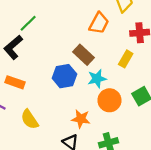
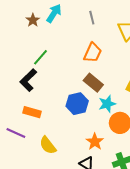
orange trapezoid: (99, 23) -> (93, 53), moved
orange star: (81, 119) -> (95, 142), turned 30

